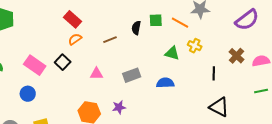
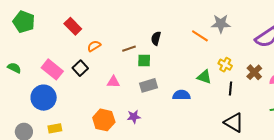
red rectangle: (73, 19) -> (73, 26), moved
green square: (156, 20) -> (144, 60), moved
yellow cross: (195, 46) -> (225, 65), moved
green triangle: (172, 53) -> (204, 77), moved
blue circle: (28, 94) -> (44, 98), size x1.6

